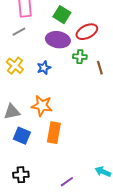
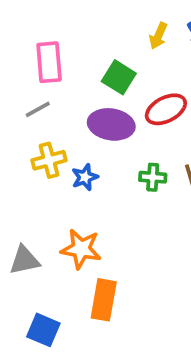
green cross: (80, 57) -> (153, 177), moved
yellow cross: (15, 66) -> (49, 160), moved, turned 36
blue square: (22, 136) -> (43, 330), moved

